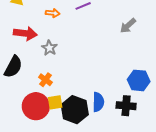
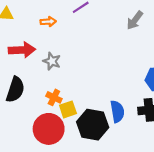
yellow square: (55, 102) -> (68, 109), moved

